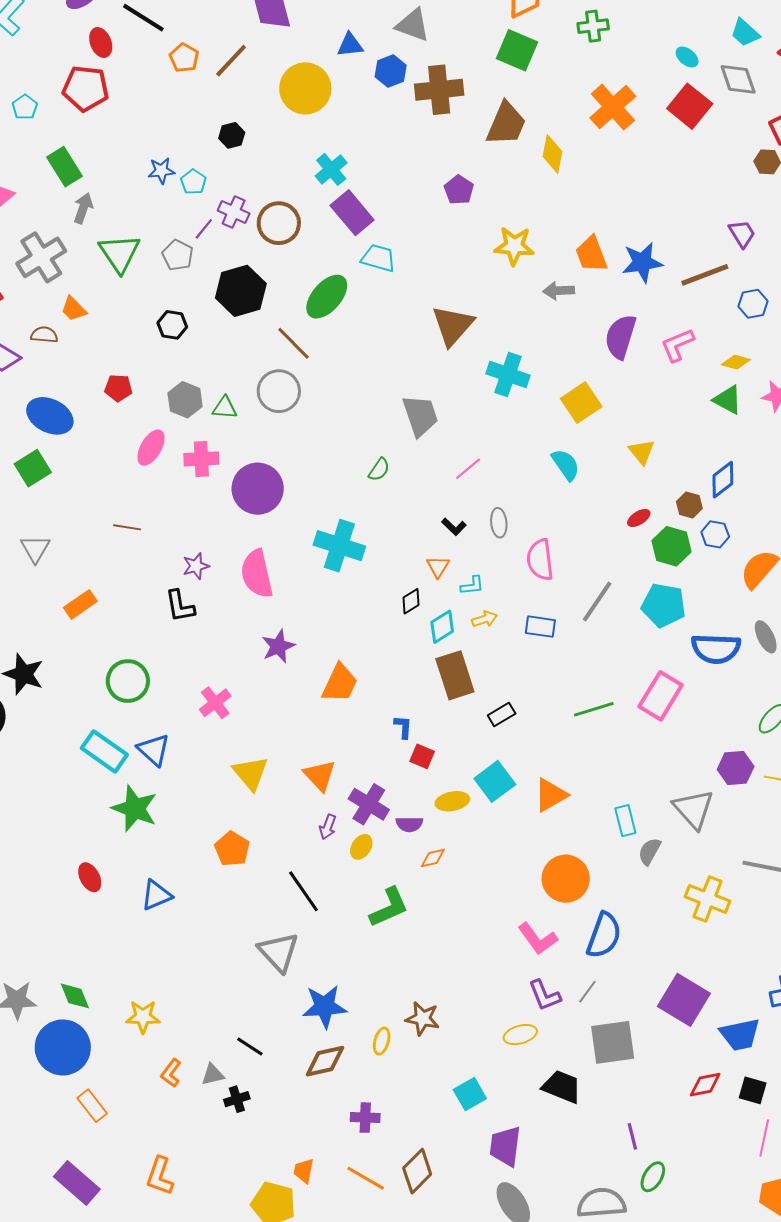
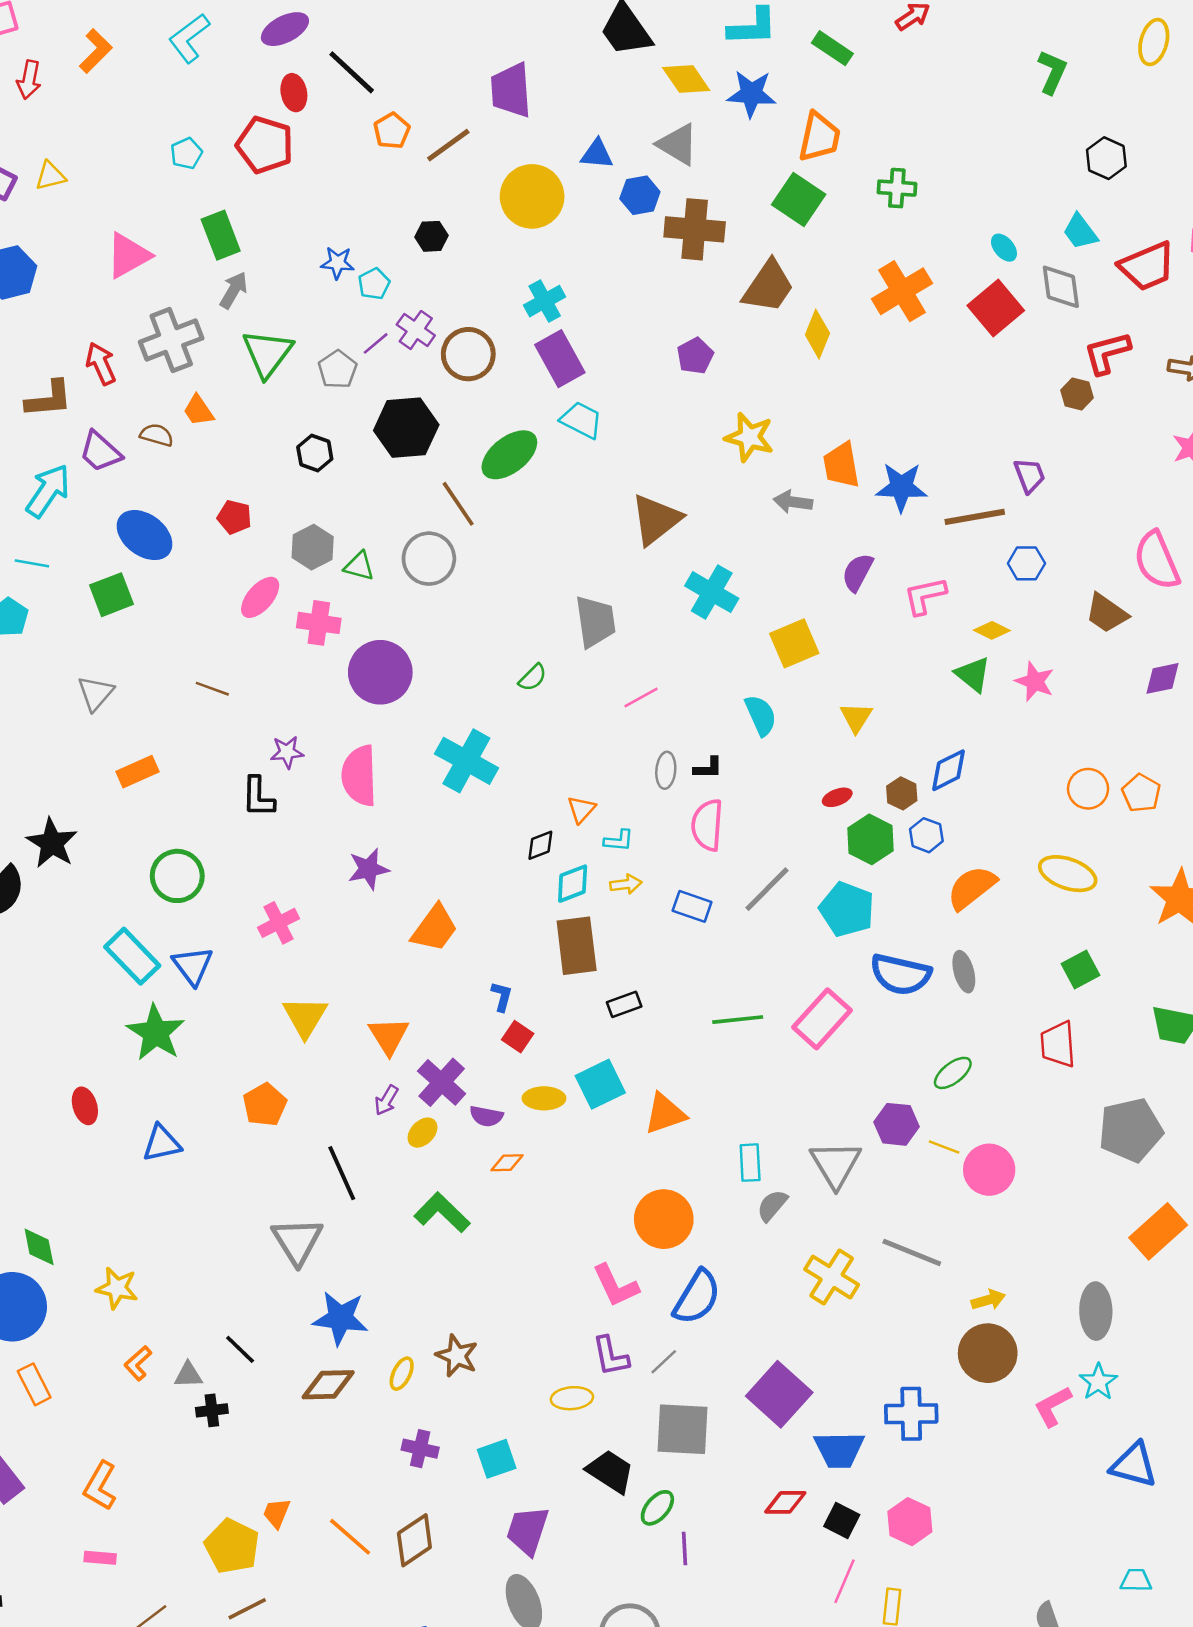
purple semicircle: (620, 337) -> (857, 572), size x0.7
black L-shape: (454, 527) -> (708, 768), moved, turned -55
green L-shape: (389, 907) -> (442, 1213), turned -123
purple cross: (365, 1118) -> (420, 1449), moved
green ellipse: (653, 1177) -> (657, 1508), moved

